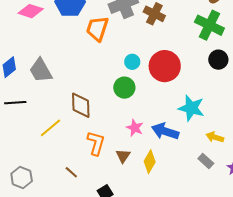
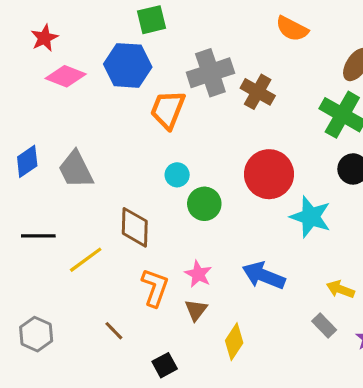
cyan circle: (132, 62) -> (177, 175), moved
black line: (15, 103) -> (38, 236), moved
cyan star: (191, 108) -> (311, 217), moved
pink star: (135, 128) -> (198, 274), moved
yellow diamond: (150, 162) -> (234, 342), moved

